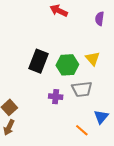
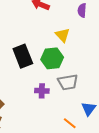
yellow triangle: (93, 58) -> (63, 35), moved
black rectangle: (39, 61) -> (23, 56), turned -40

